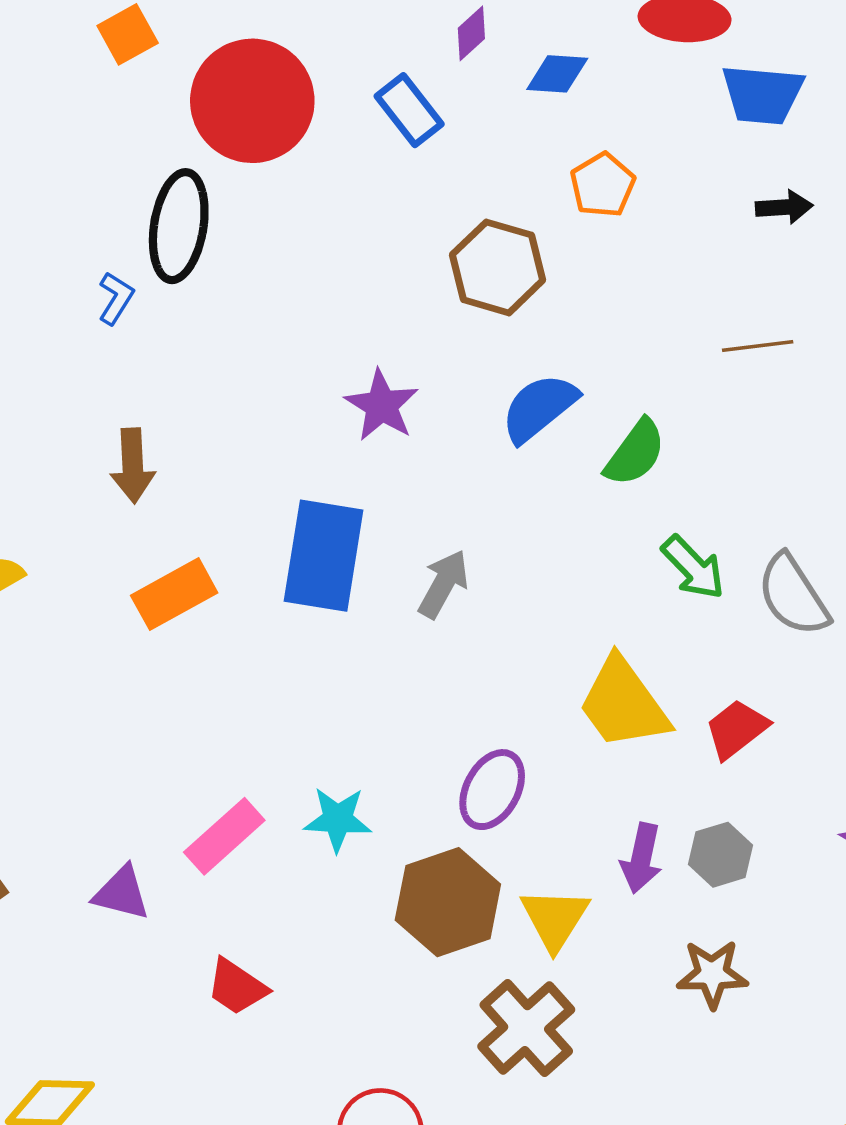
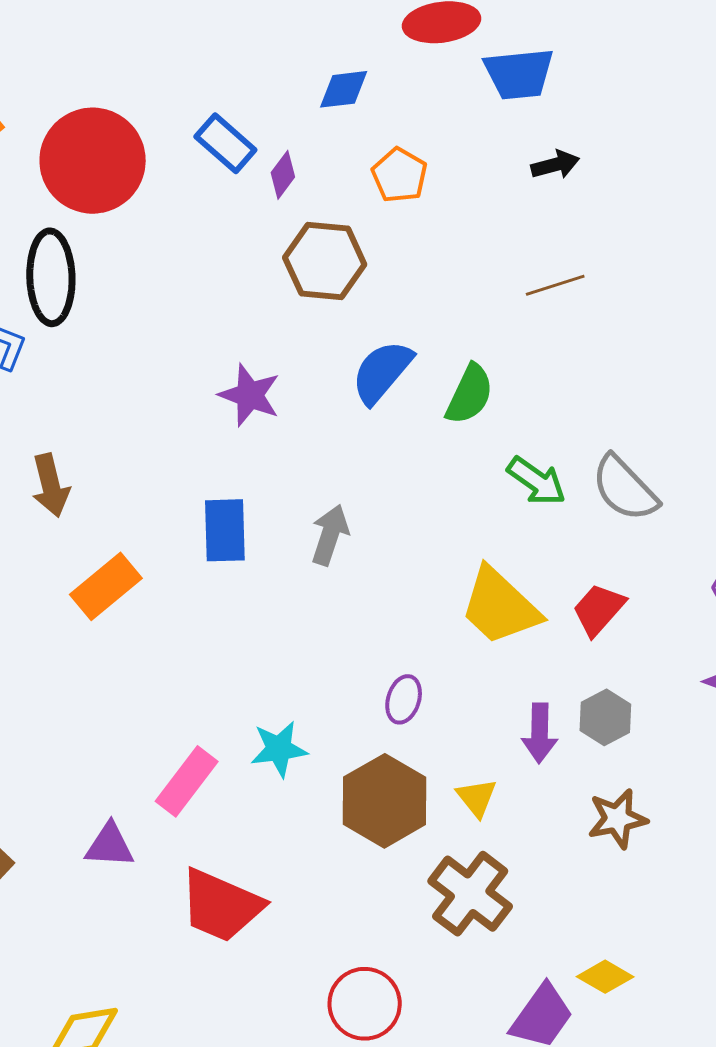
purple diamond: (471, 33) -> (283, 175), moved
blue rectangle: (324, 556) -> (225, 530), size x0.7
purple ellipse: (492, 790) -> (404, 699), size x0.7
yellow triangle: (555, 919) -> (477, 798), size x0.7
red trapezoid: (237, 987) -> (221, 906), size x1.6

